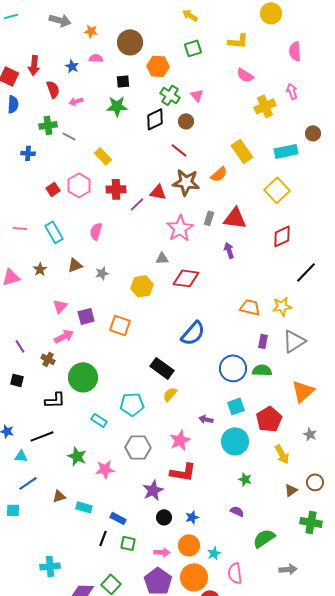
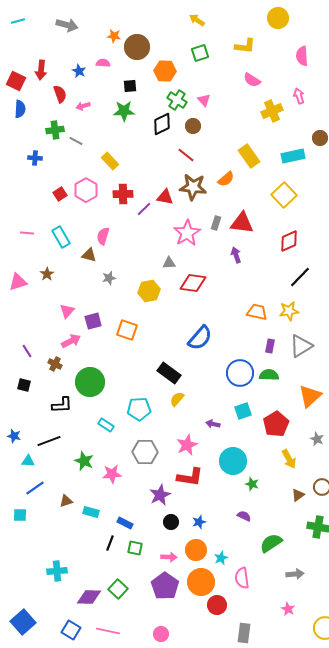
orange star: (91, 31) -> (114, 36), moved
brown triangle: (75, 265) -> (89, 255), moved, turned 35
black line: (306, 272) -> (300, 277), moved
cyan circle: (235, 441) -> (233, 461), moved

